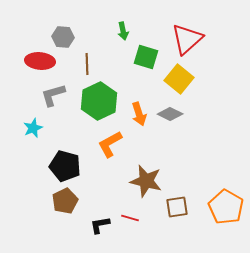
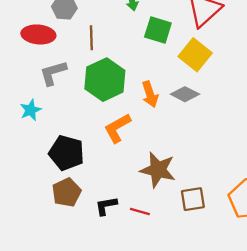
black L-shape: (100, 225) -> (106, 206), moved

